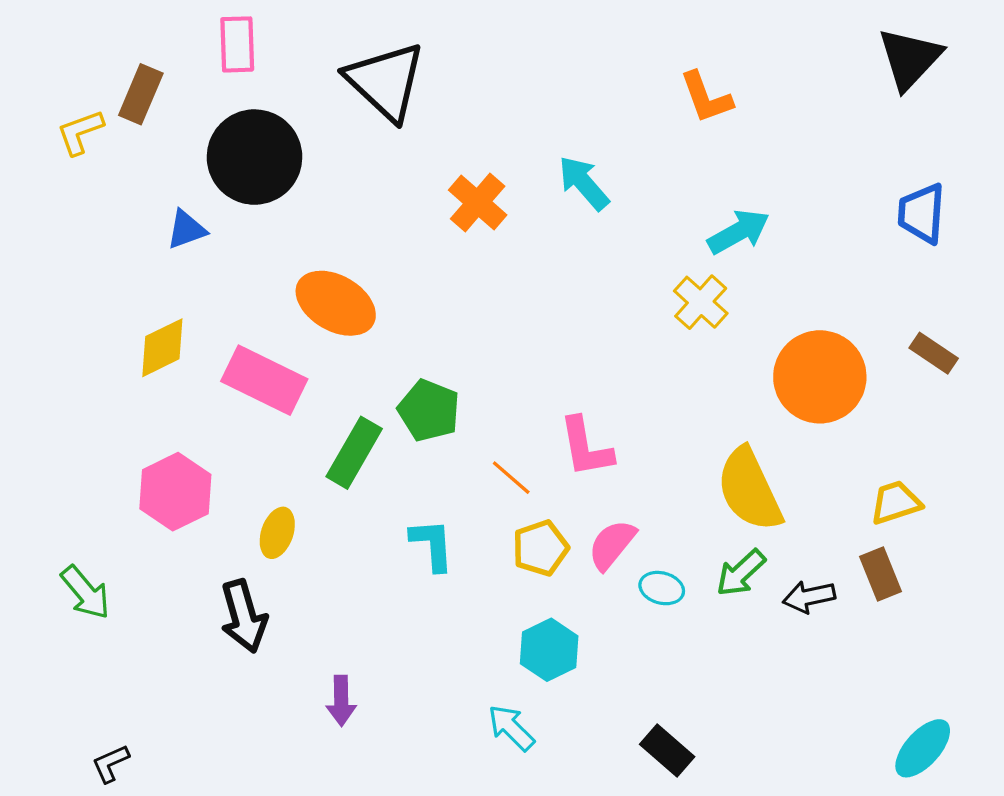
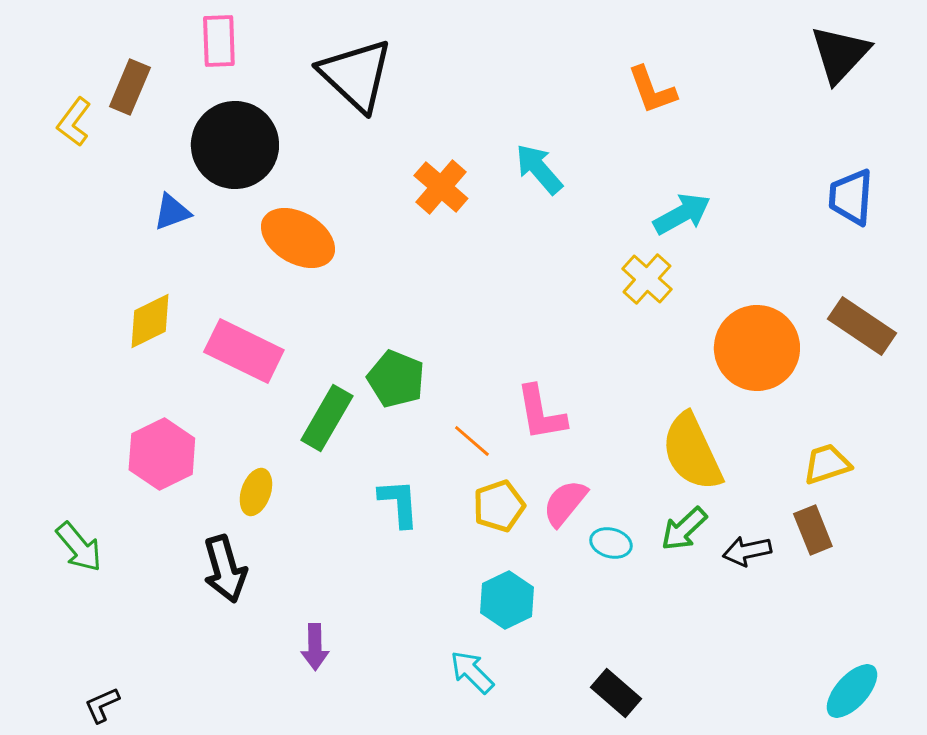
yellow L-shape: (80, 132) -> (74, 122), turned -33
orange ellipse: (336, 303) -> (298, 238), moved
brown rectangle: (934, 353) -> (862, 326), size x1.5

